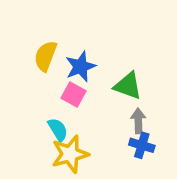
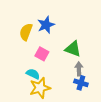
blue star: (81, 67) -> (46, 25), moved
cyan semicircle: (58, 130) -> (33, 74), turned -32

